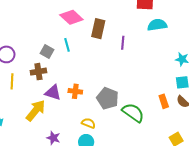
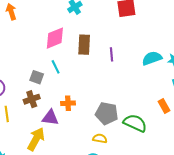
pink diamond: (71, 17) -> (55, 38), turned -55
cyan semicircle: (157, 25) -> (152, 58), moved
orange cross: (75, 91) -> (68, 103), moved
yellow semicircle: (88, 123) -> (100, 138), moved

